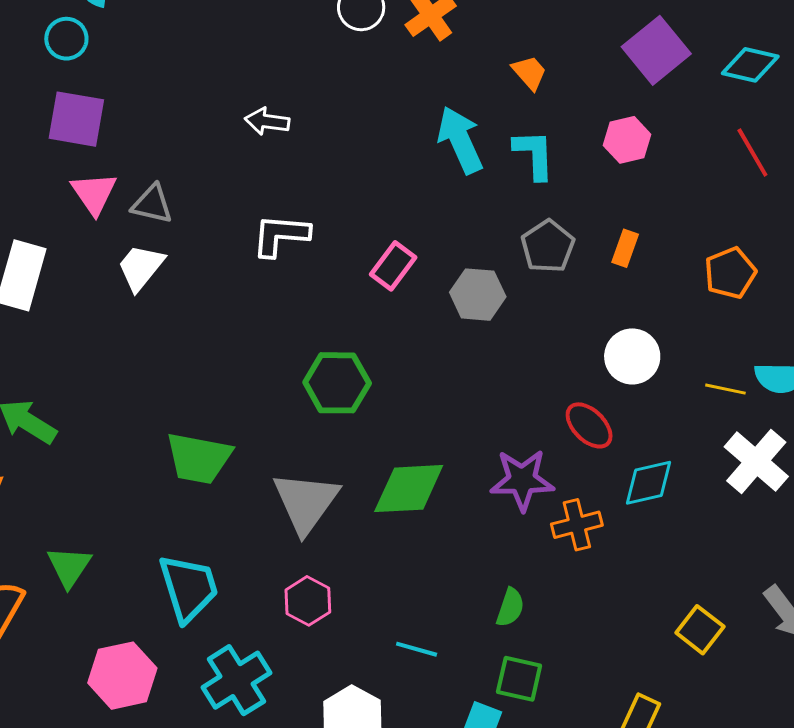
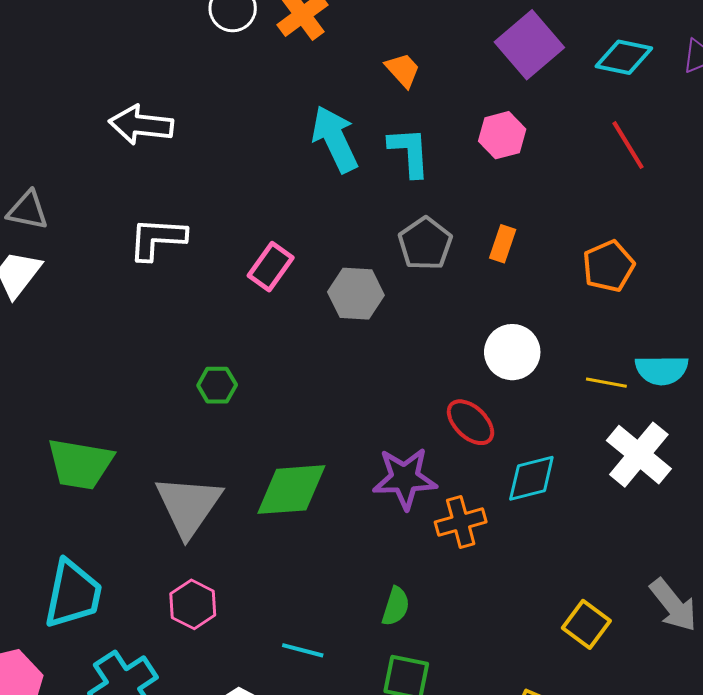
white arrow: (267, 121) -> (141, 125), size x1.4
green hexagon: (337, 383) -> (217, 385), size x0.6
cyan trapezoid: (189, 588) -> (73, 594), turned 30

